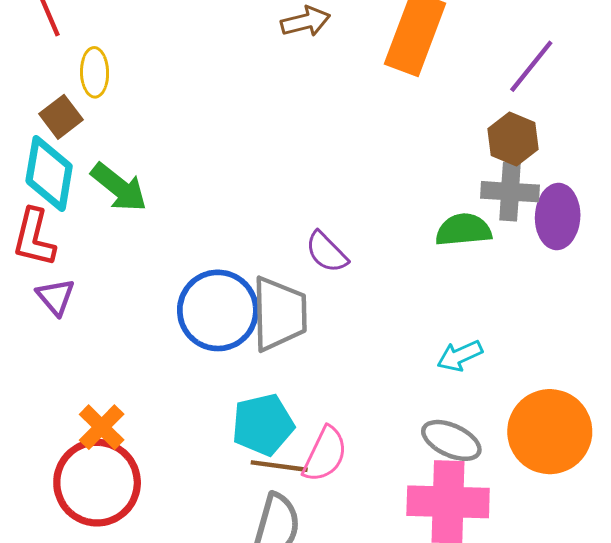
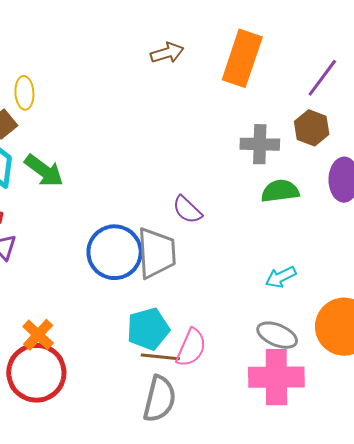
gray cross: (510, 192) -> (260, 144), moved

